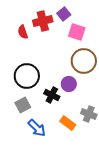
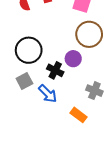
orange rectangle: (68, 123) -> (79, 115), moved
blue arrow: (37, 128) -> (48, 94), moved

